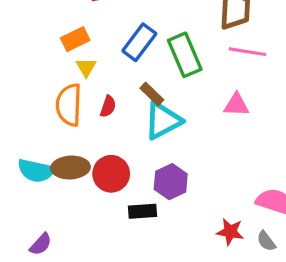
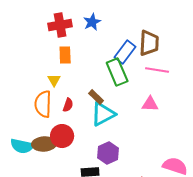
orange rectangle: (75, 39) -> (65, 55), moved, turned -66
blue rectangle: (139, 42) -> (125, 52), moved
red circle: (111, 174) -> (62, 136), moved

